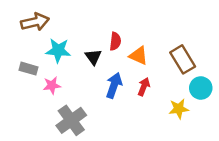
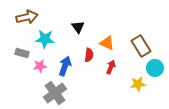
red semicircle: (115, 41) -> (89, 55), moved
black triangle: (93, 57) -> (78, 27), moved
blue arrow: (114, 85) -> (65, 66), moved

